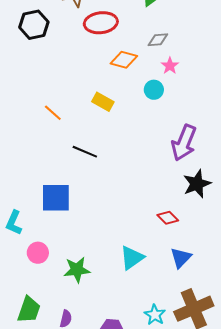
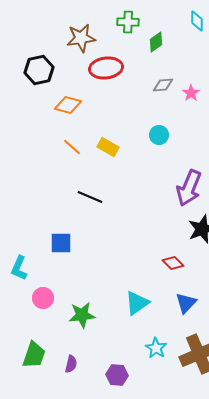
orange diamond: (124, 60) -> (68, 105), moved
pink star: (170, 66) -> (191, 93), moved
orange line: (53, 113) -> (72, 147), moved
blue square: (56, 198) -> (61, 243), size x0.7
cyan star: (155, 315) -> (156, 348), moved

